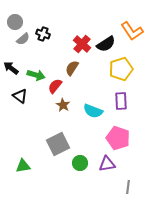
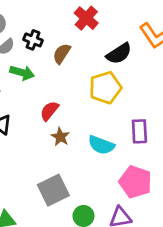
red cross: (82, 44) -> (86, 18), moved
brown semicircle: (72, 68) -> (62, 54), moved
yellow pentagon: (121, 69) -> (105, 88), moved
green arrow: (36, 75) -> (22, 73), moved

